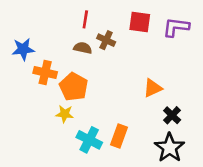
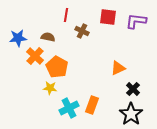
brown semicircle: (83, 48) -> (48, 37), moved
orange cross: (45, 72) -> (35, 56), turned 30
cyan cross: (89, 140) -> (69, 108), turned 36

